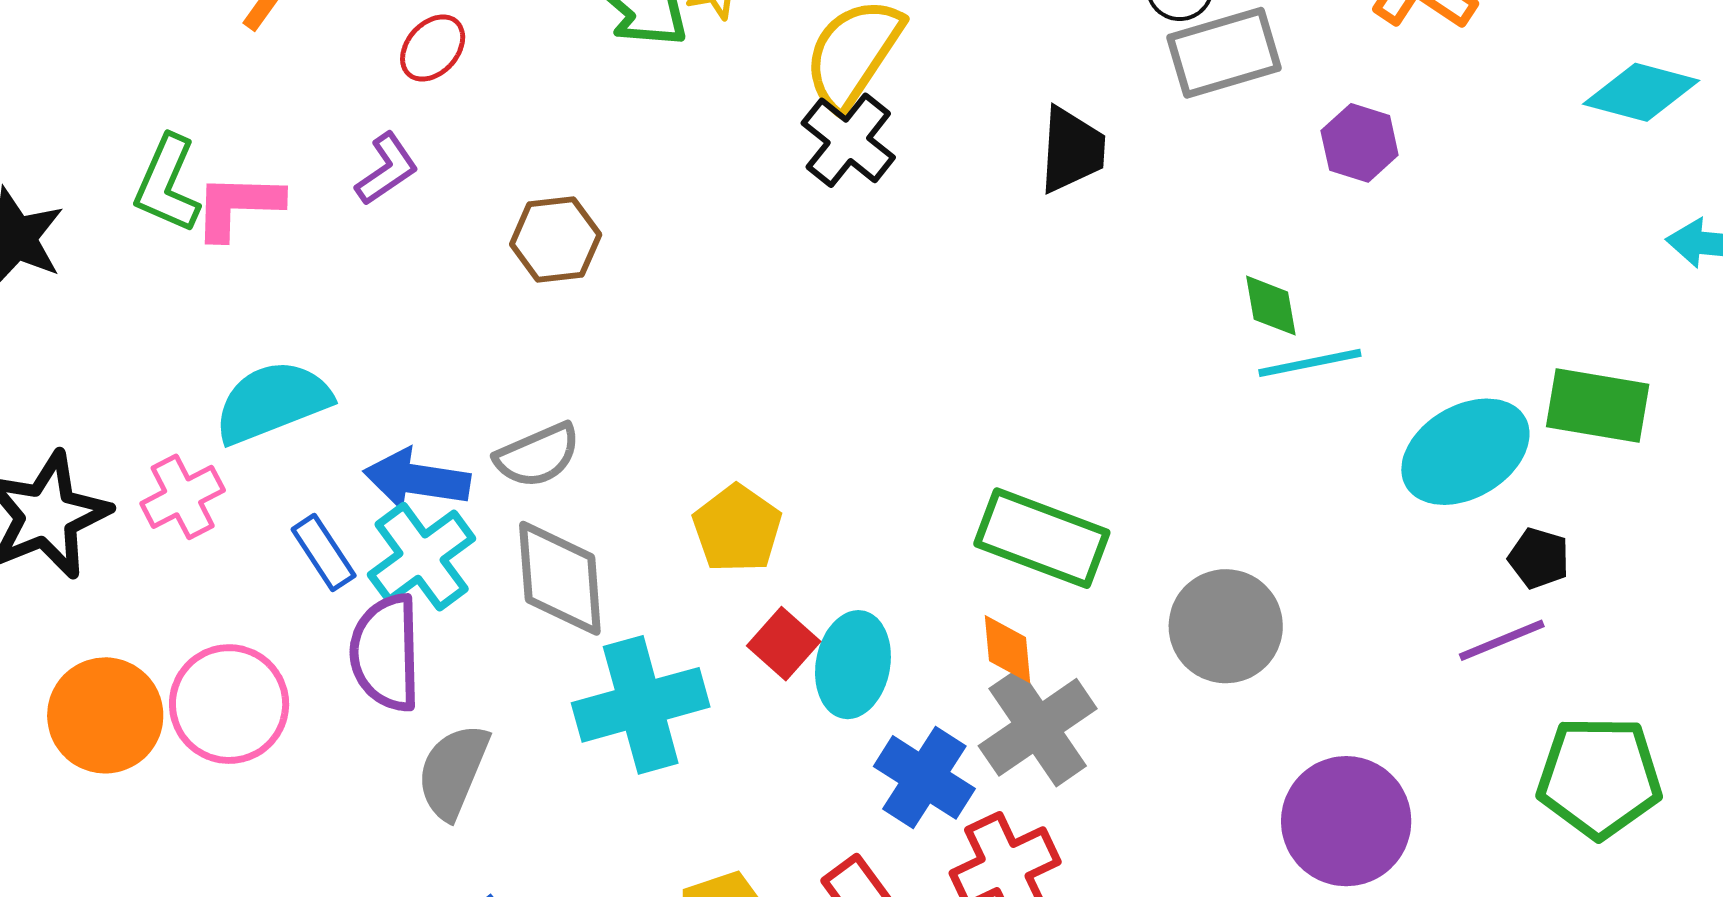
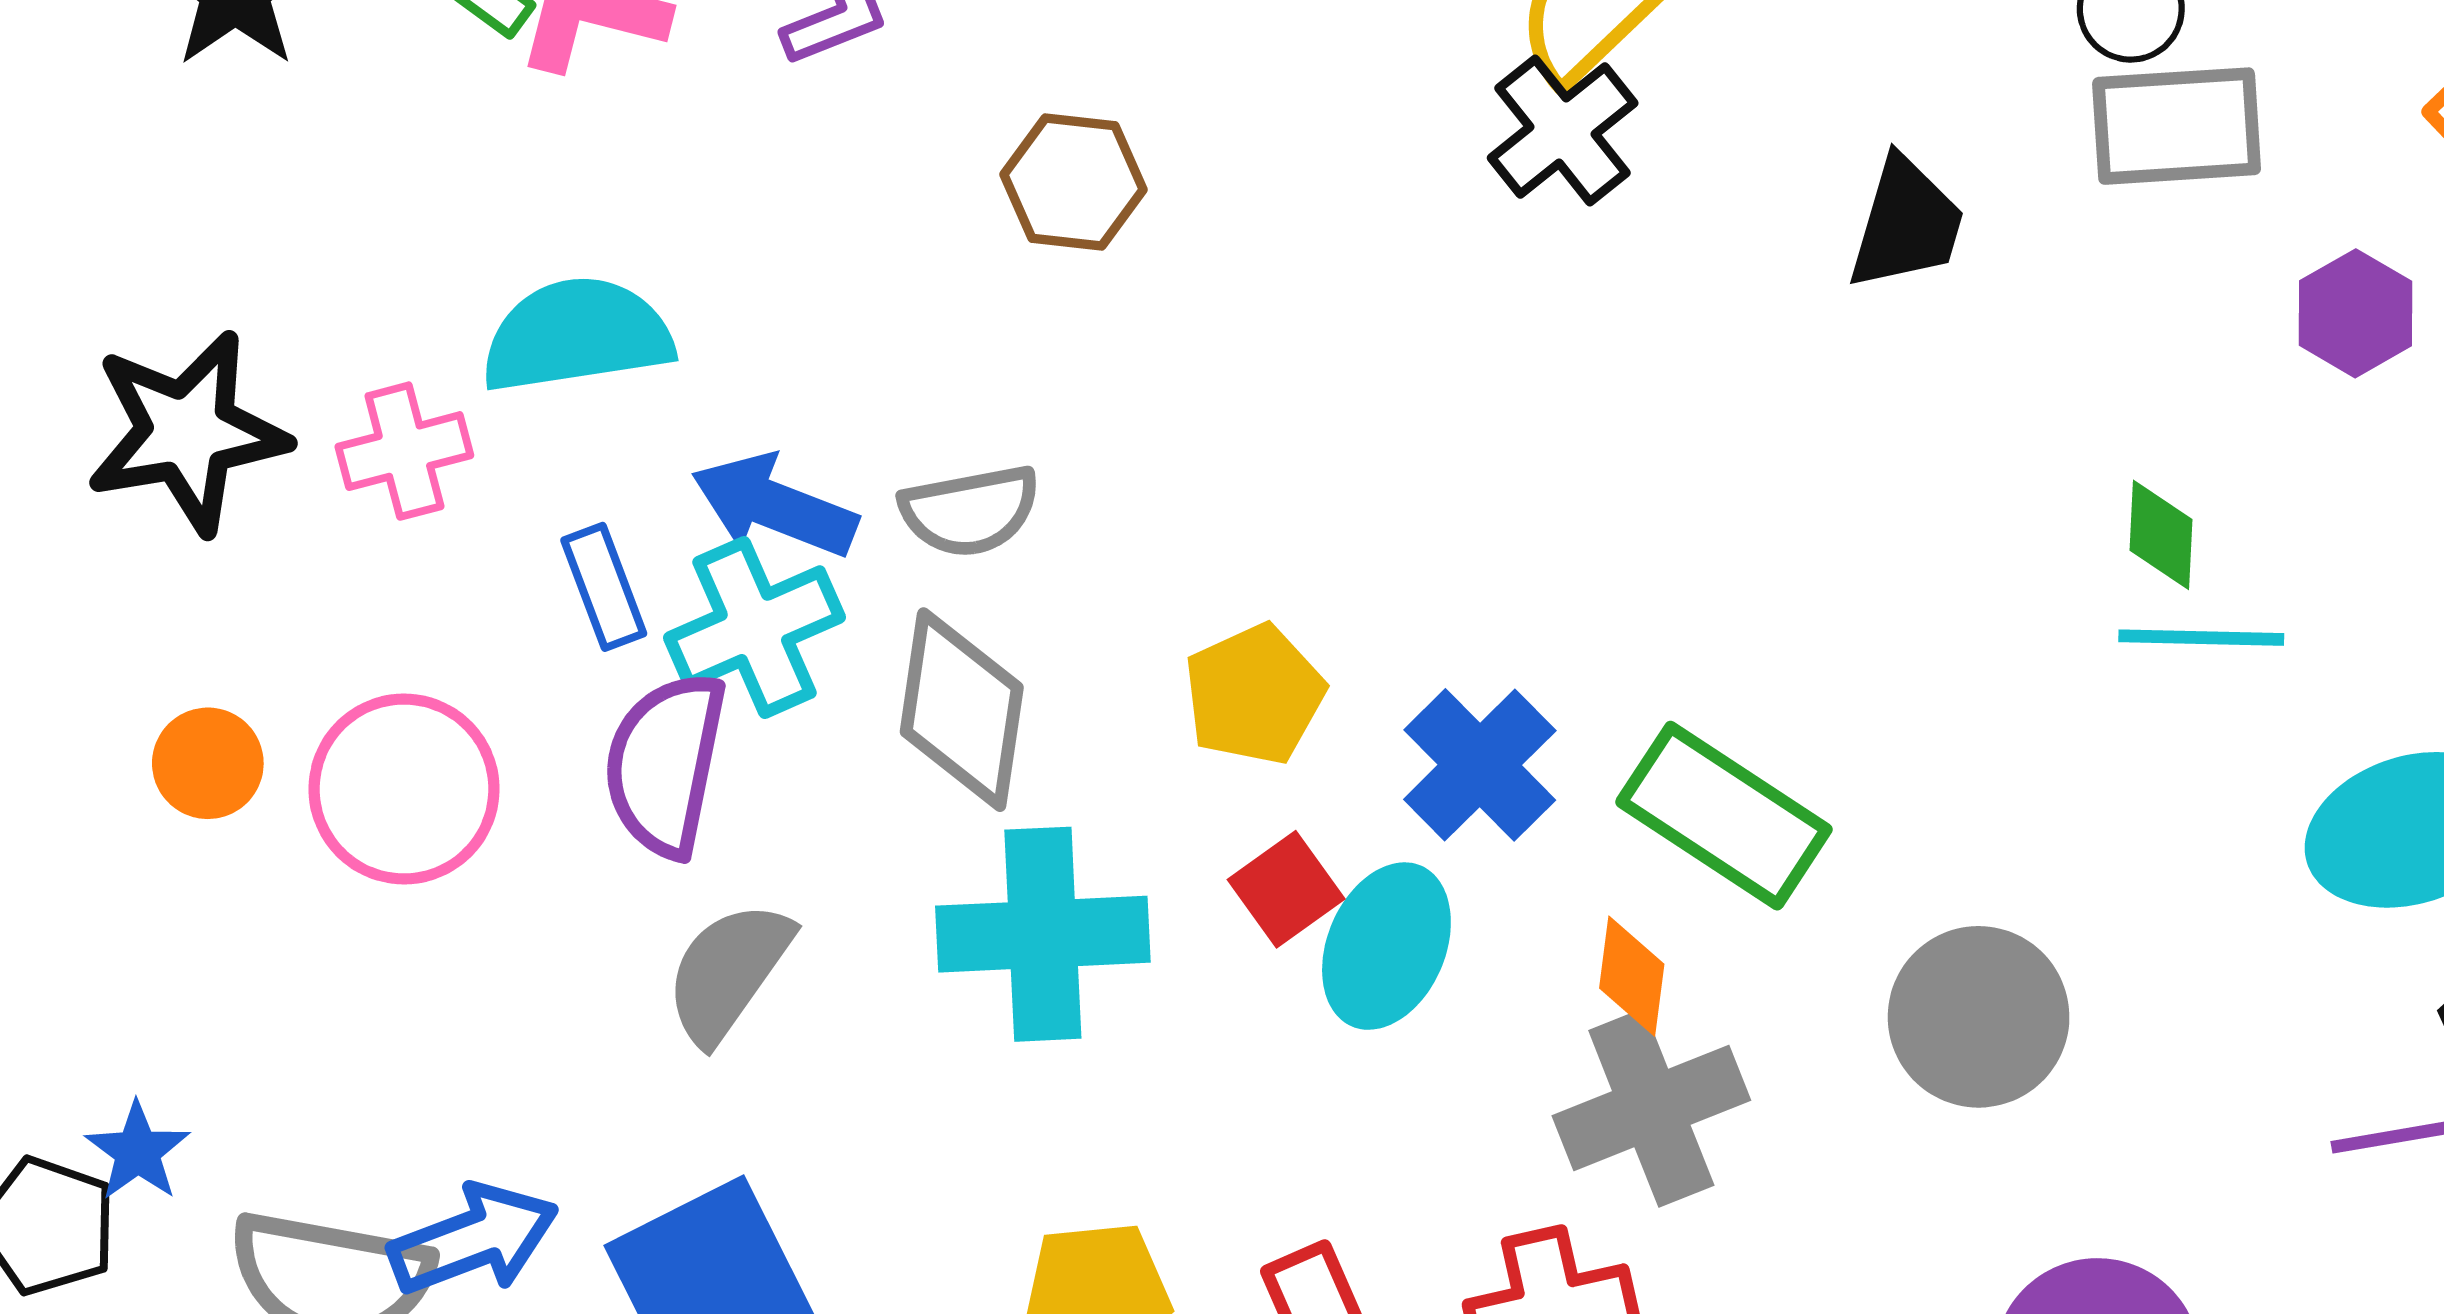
orange circle: (105, 715) -> (208, 763), size x0.6
blue cross: (924, 777) -> (1480, 765), moved

